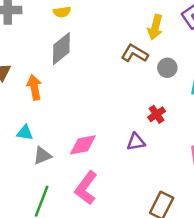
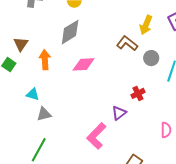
purple triangle: (136, 142) -> (119, 113), turned -35
pink diamond: (83, 145) -> (84, 64), moved
pink L-shape: (86, 188) -> (96, 136), moved

